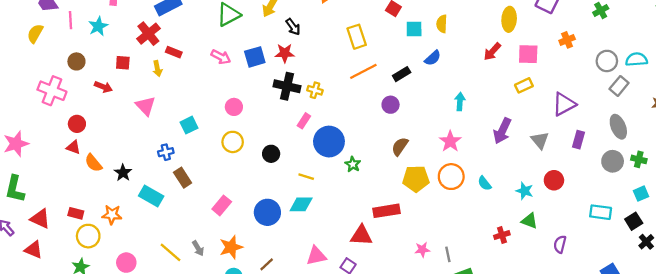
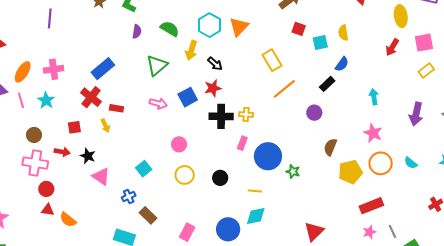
black rectangle: (402, 74) -> (327, 84), moved
pink cross: (52, 91) -> (35, 163), moved
pink triangle: (146, 106) -> (101, 177), moved
black star: (123, 173) -> (88, 156), moved
red rectangle: (387, 211) -> (371, 206), moved
red triangle: (361, 235) -> (314, 231), turned -35

